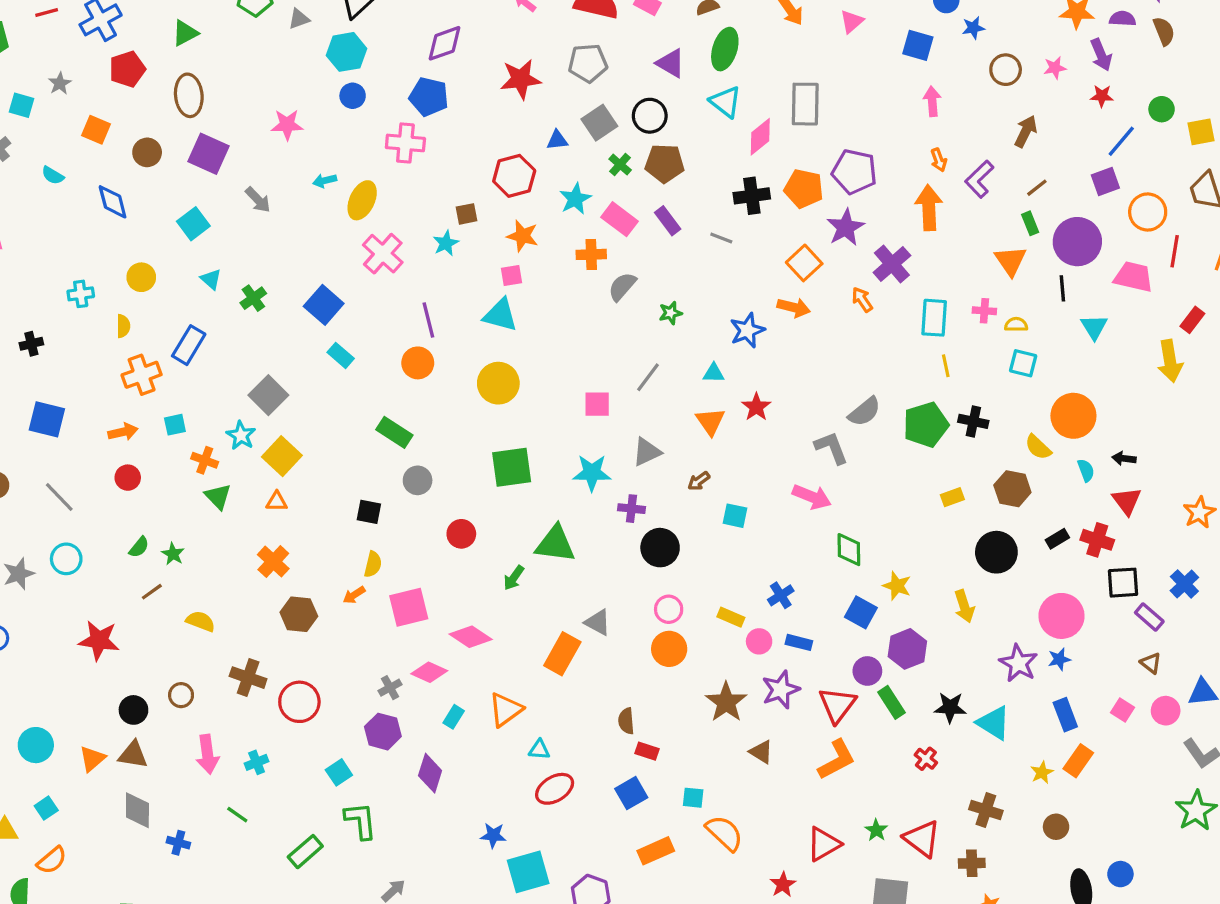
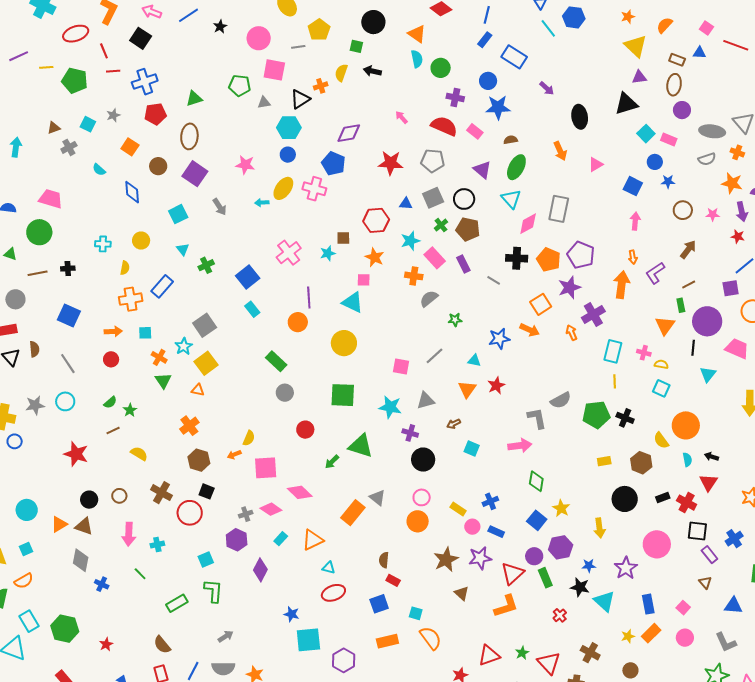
yellow ellipse: (362, 200) -> (283, 188), moved
pink arrow: (812, 497) -> (520, 446), turned -40
black square: (369, 512) -> (207, 491), moved
blue star: (1059, 659) -> (589, 566), moved
pink circle: (1166, 711) -> (685, 638), moved

